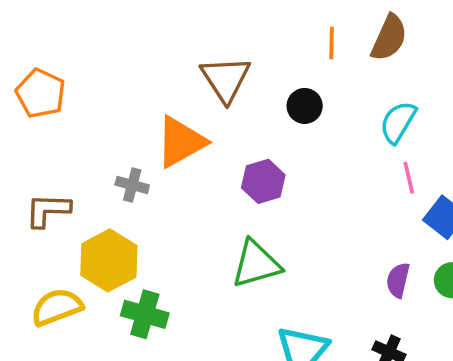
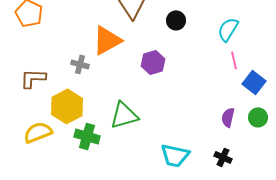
green triangle: (256, 264) -> (124, 115), moved

